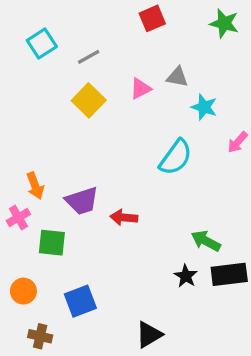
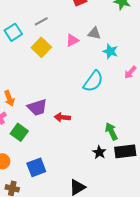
cyan square: (42, 43) -> (13, 32), moved
green arrow: (206, 241) -> (111, 131), turned 36
green square: (52, 243) -> (19, 132), turned 30

